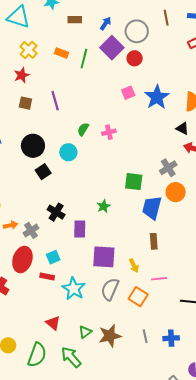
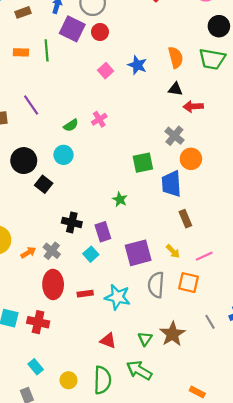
blue star: (157, 97) -> (137, 65), size x0.7
green semicircle: (83, 129) -> (71, 125), turned -136
cyan square: (53, 257) -> (91, 254), moved

